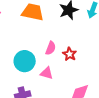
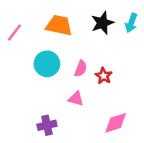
cyan circle: (25, 61) -> (47, 64), moved

